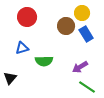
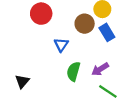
blue triangle: (22, 48) -> (61, 45), moved, turned -40
green semicircle: (44, 61) -> (73, 71), moved, turned 108

